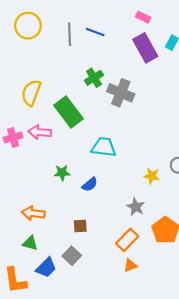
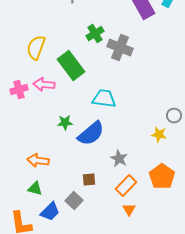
yellow star: (152, 176) -> (159, 134), moved
blue semicircle: (90, 184) -> (91, 134), size x1.8
gray star: (136, 207) -> (119, 158), moved
brown square: (80, 226) -> (89, 180), moved
orange triangle: (130, 265) -> (129, 210), turned -40

